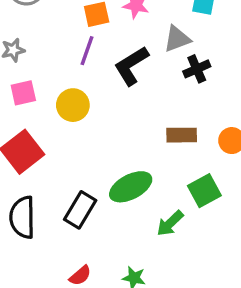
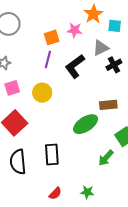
green ellipse: (131, 187) -> (86, 124), moved
black rectangle: (80, 210) -> (52, 154), turned -30

